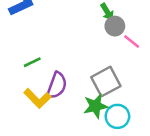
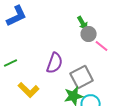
green line: (32, 62) -> (11, 63), moved
purple semicircle: (57, 85) -> (55, 63), moved

